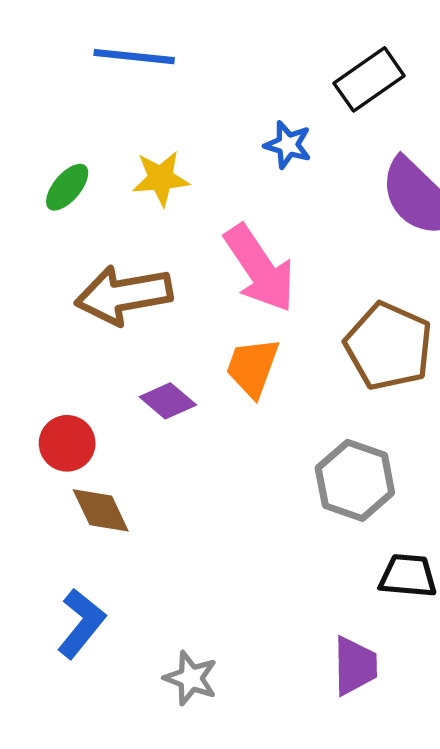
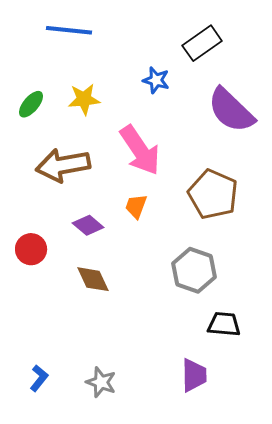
orange trapezoid: (253, 367) -> (136, 206), size x0.7
brown diamond: (101, 510) -> (93, 279), moved
blue L-shape: (81, 623) -> (39, 378), moved, size x0.7

